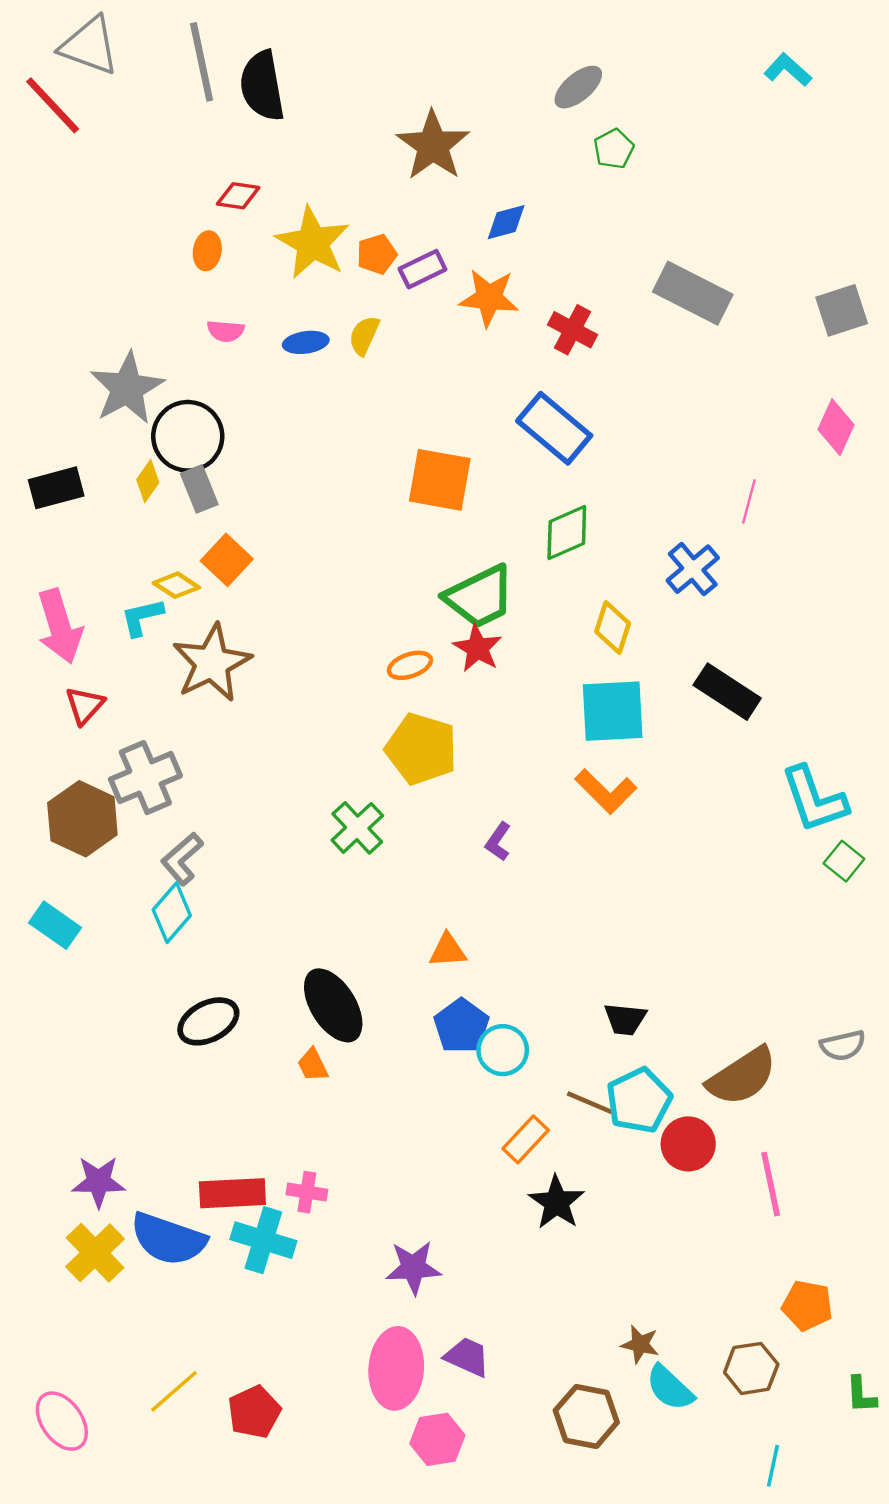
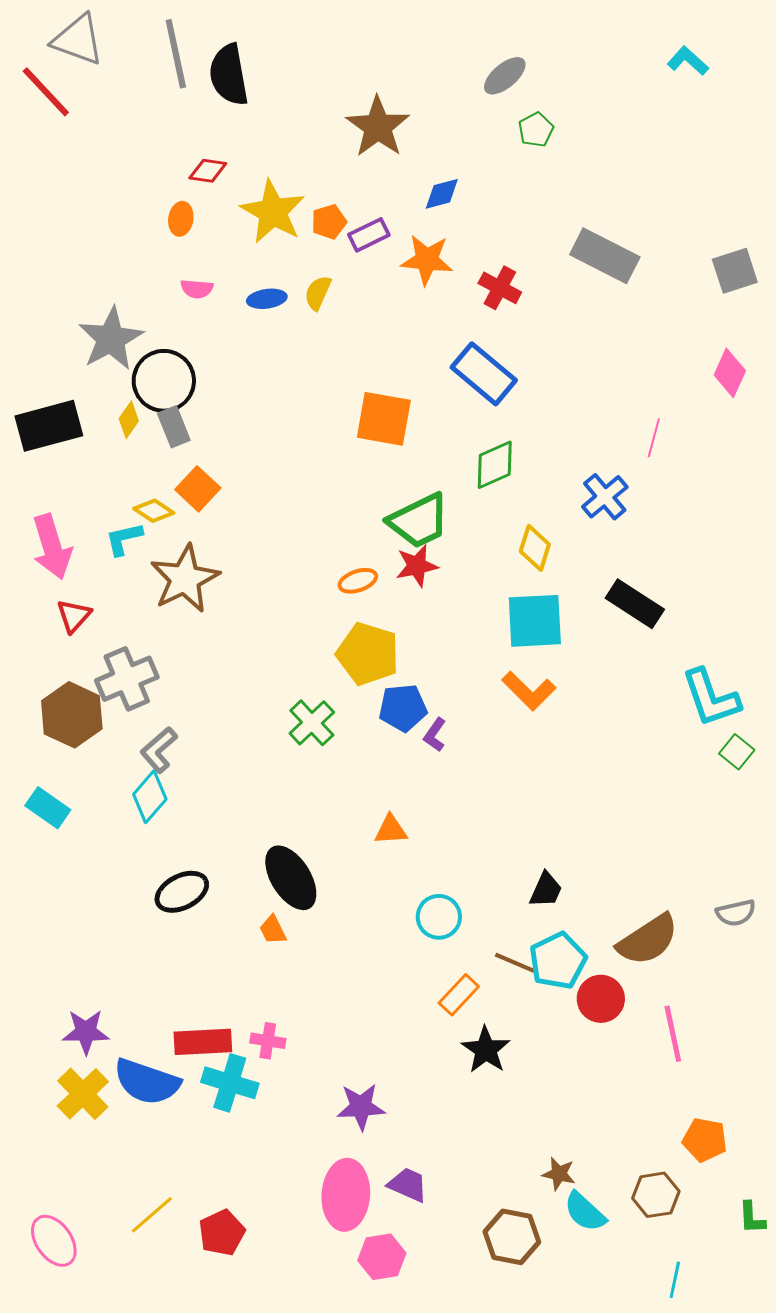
black rectangle: (56, 488) -> (49, 426), size x1.4
red star: (478, 648) -> (417, 566), turned 30
black trapezoid: (625, 1019) -> (546, 890), turned -72
blue pentagon: (461, 1026) -> (403, 708), moved, turned 30

